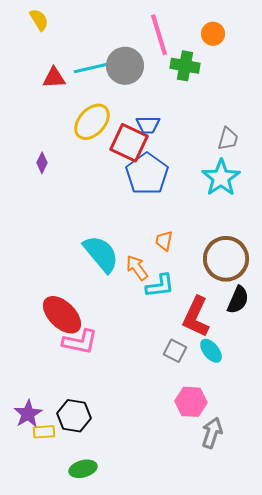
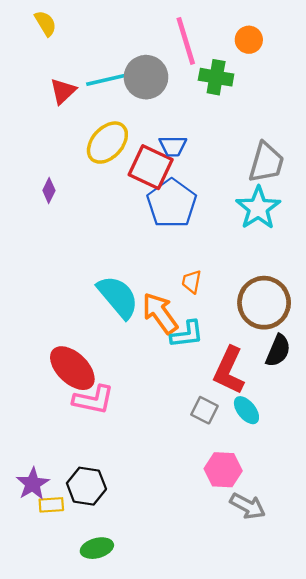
red triangle: (54, 78) -> (63, 91), turned -40
gray trapezoid: (228, 139) -> (266, 162), size x1.5
orange arrow: (137, 268) -> (160, 313), size x1.4
gray arrow: (212, 433) -> (248, 506), turned 100

